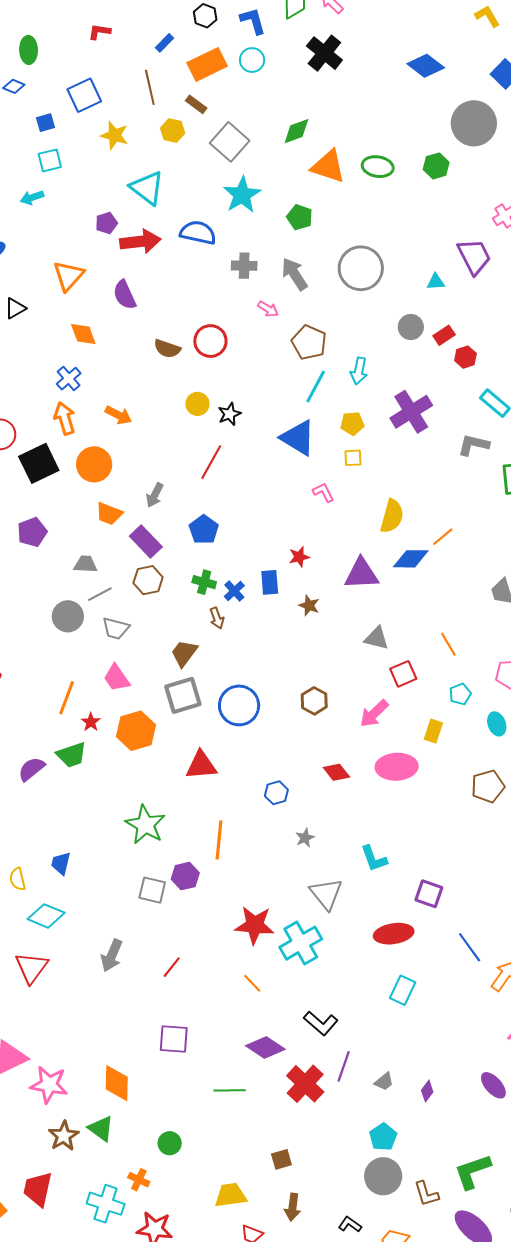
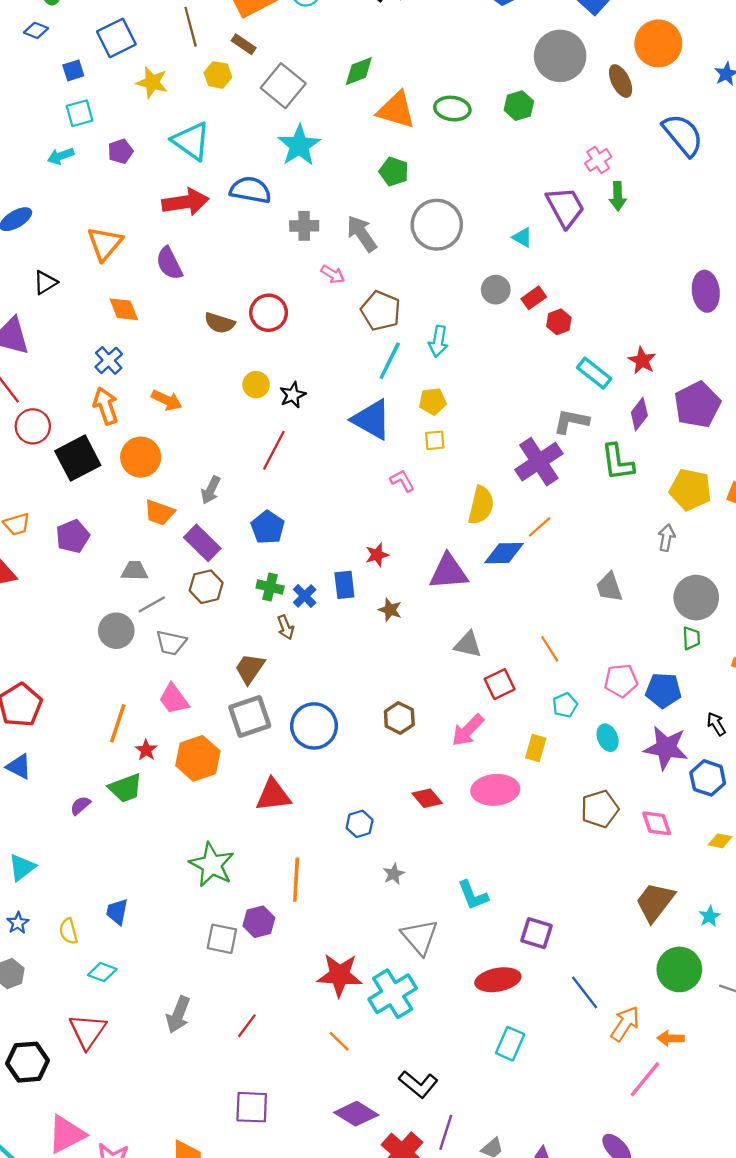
green pentagon: (300, 217) -> (394, 172), moved
purple pentagon: (106, 223) -> (120, 151), moved
cyan triangle: (436, 282) -> (522, 237), turned 36
purple cross: (411, 412) -> (539, 462), moved
purple semicircle: (31, 769) -> (80, 805), size x0.7
cyan diamond: (46, 916) -> (102, 972), size x0.7

